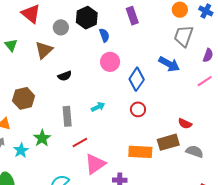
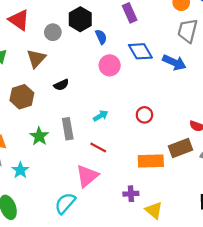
blue diamond: (137, 79) -> (140, 51), moved, turned -60
brown hexagon: (24, 98) -> (22, 97), moved
green star: (42, 138) -> (39, 136), moved
red line: (80, 143) -> (98, 148), moved, turned 63
pink triangle: (95, 164) -> (87, 176), moved

